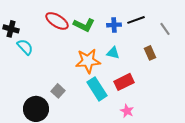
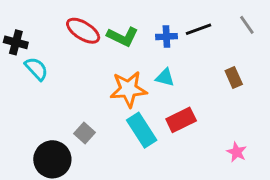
gray line: (165, 29) -> (247, 25), moved
brown rectangle: (150, 53) -> (234, 77), moved
pink star: (127, 111) -> (237, 152), moved

